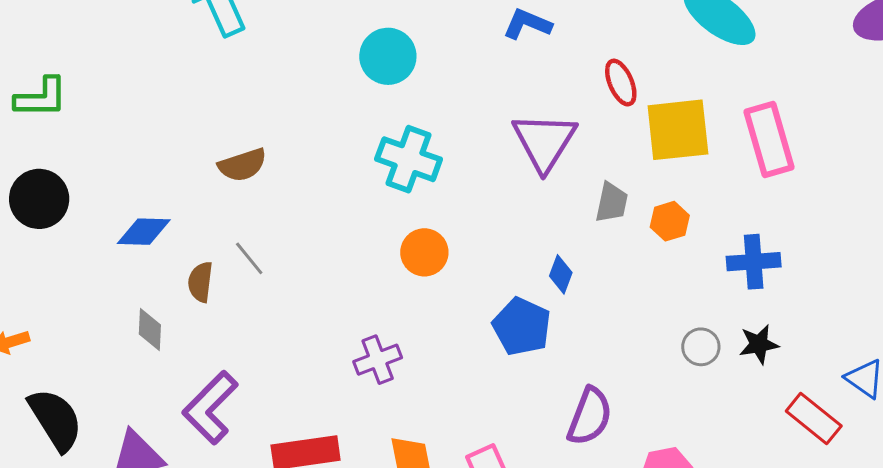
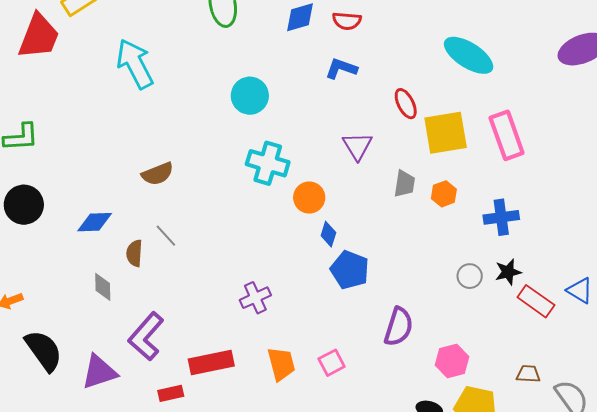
purple triangle: (544, 142) -> (357, 146), size x0.7
orange circle: (424, 252) -> (309, 198), moved
blue diamond: (561, 274) -> (328, 234), moved
red rectangle: (814, 419) -> (536, 301), moved

